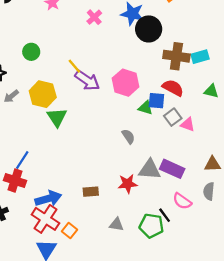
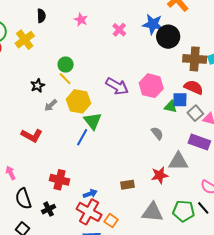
yellow line: (74, 66) -> (65, 79), moved
blue line: (22, 160) -> (82, 137), moved
purple rectangle: (172, 169) -> (199, 142), moved
blue arrow: (48, 199) -> (90, 194), size x0.6
black line: (165, 215) -> (203, 208), moved
gray triangle: (117, 225) -> (152, 212), size x1.6

